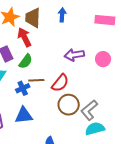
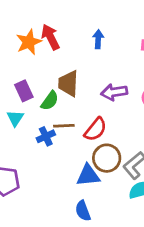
brown trapezoid: (33, 18) -> (68, 83), moved
red arrow: (24, 37) -> (50, 37), moved
blue triangle: (24, 115) -> (88, 175), moved

